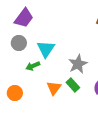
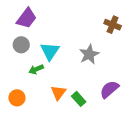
gray star: (78, 64) -> (89, 54), moved
green rectangle: (73, 85) -> (79, 99), moved

